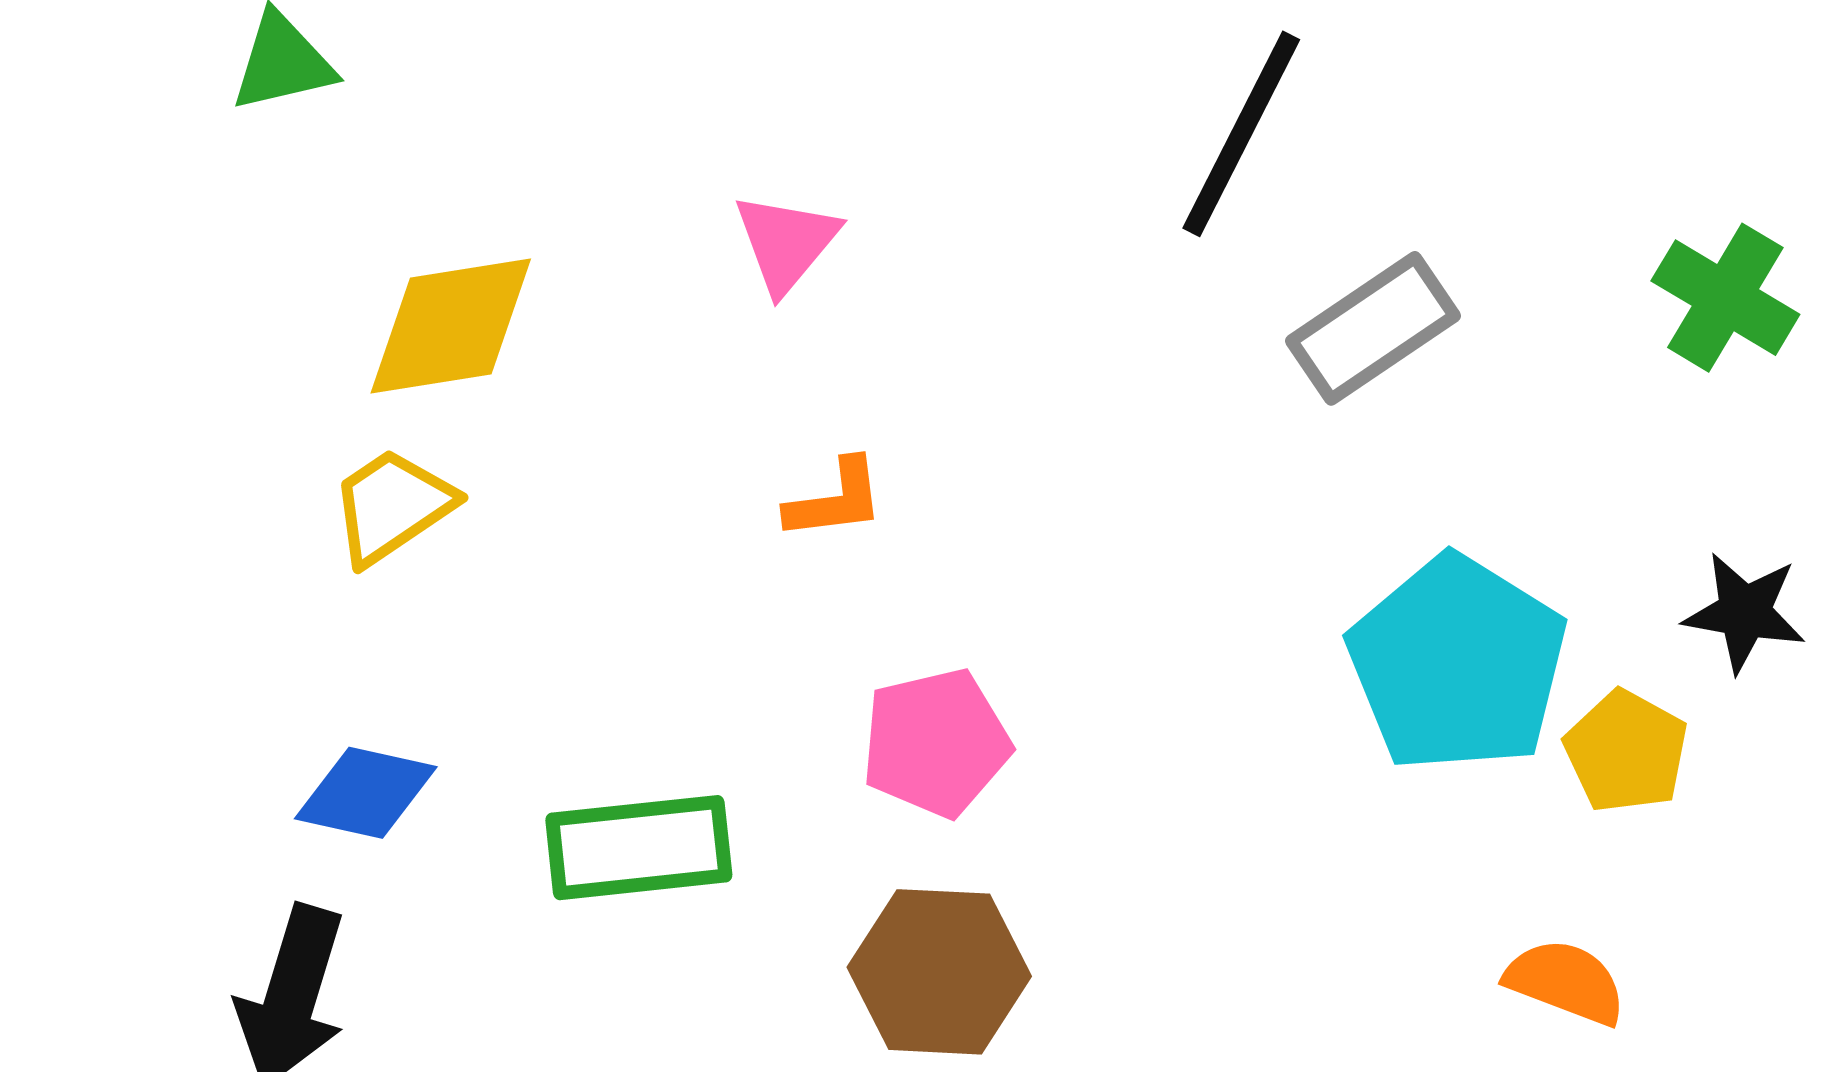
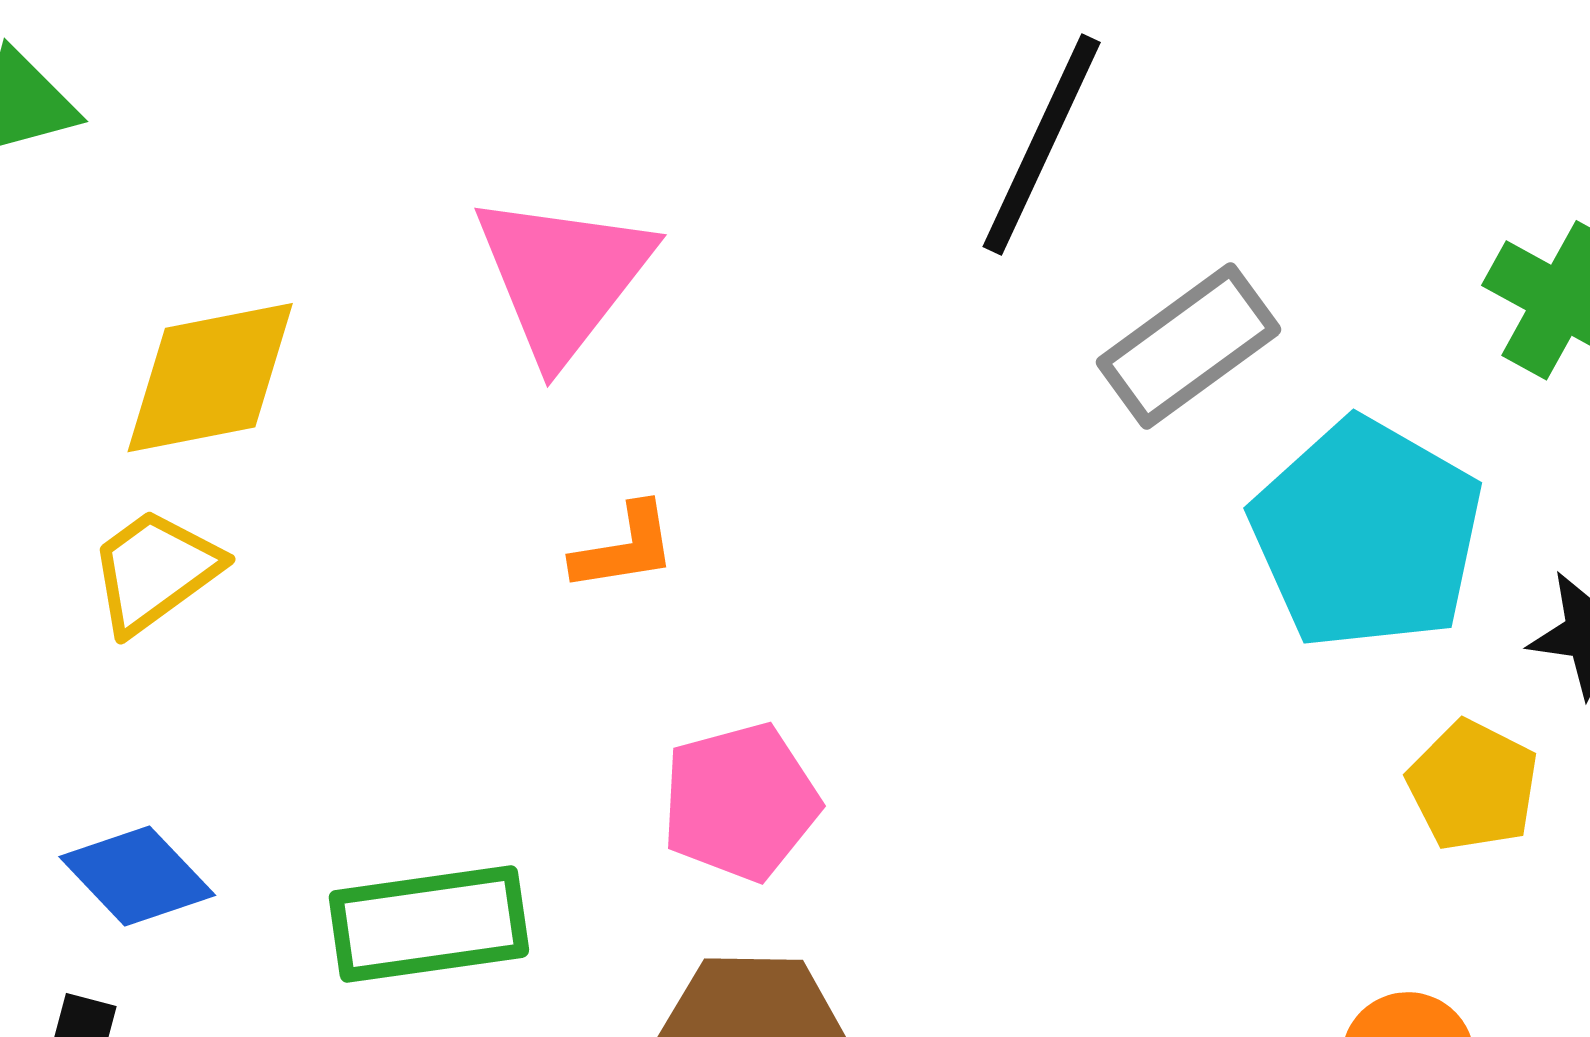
pink triangle: (786, 243) -> (563, 277), size x1.6
cyan pentagon: (1457, 664) -> (1367, 534), moved
blue diamond: (366, 793) -> (137, 876), turned 36

